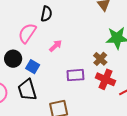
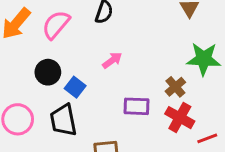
pink semicircle: (27, 33) -> (56, 25), moved

